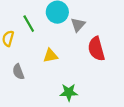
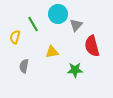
gray semicircle: (18, 72) -> (24, 66), turned 32
green star: (69, 92) -> (75, 70), moved

